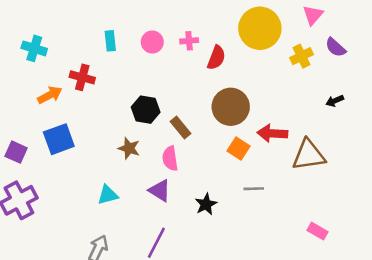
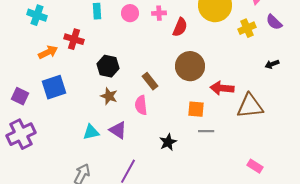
black hexagon: (146, 110) -> (108, 66), moved
orange square: (238, 148) -> (196, 109), moved, turned -30
purple triangle: (160, 191) -> (118, 130), moved

